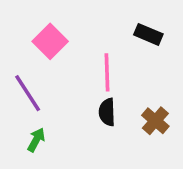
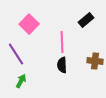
black rectangle: (148, 34) -> (86, 20), turned -63
brown cross: (155, 121) -> (95, 61), moved, turned -35

